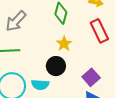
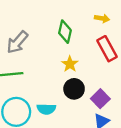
black circle: (56, 66) -> (74, 89), moved

